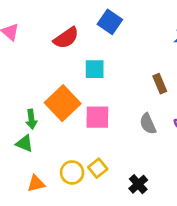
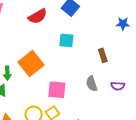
cyan square: (95, 69) -> (66, 40), moved
pink square: (97, 117) -> (57, 90), moved

